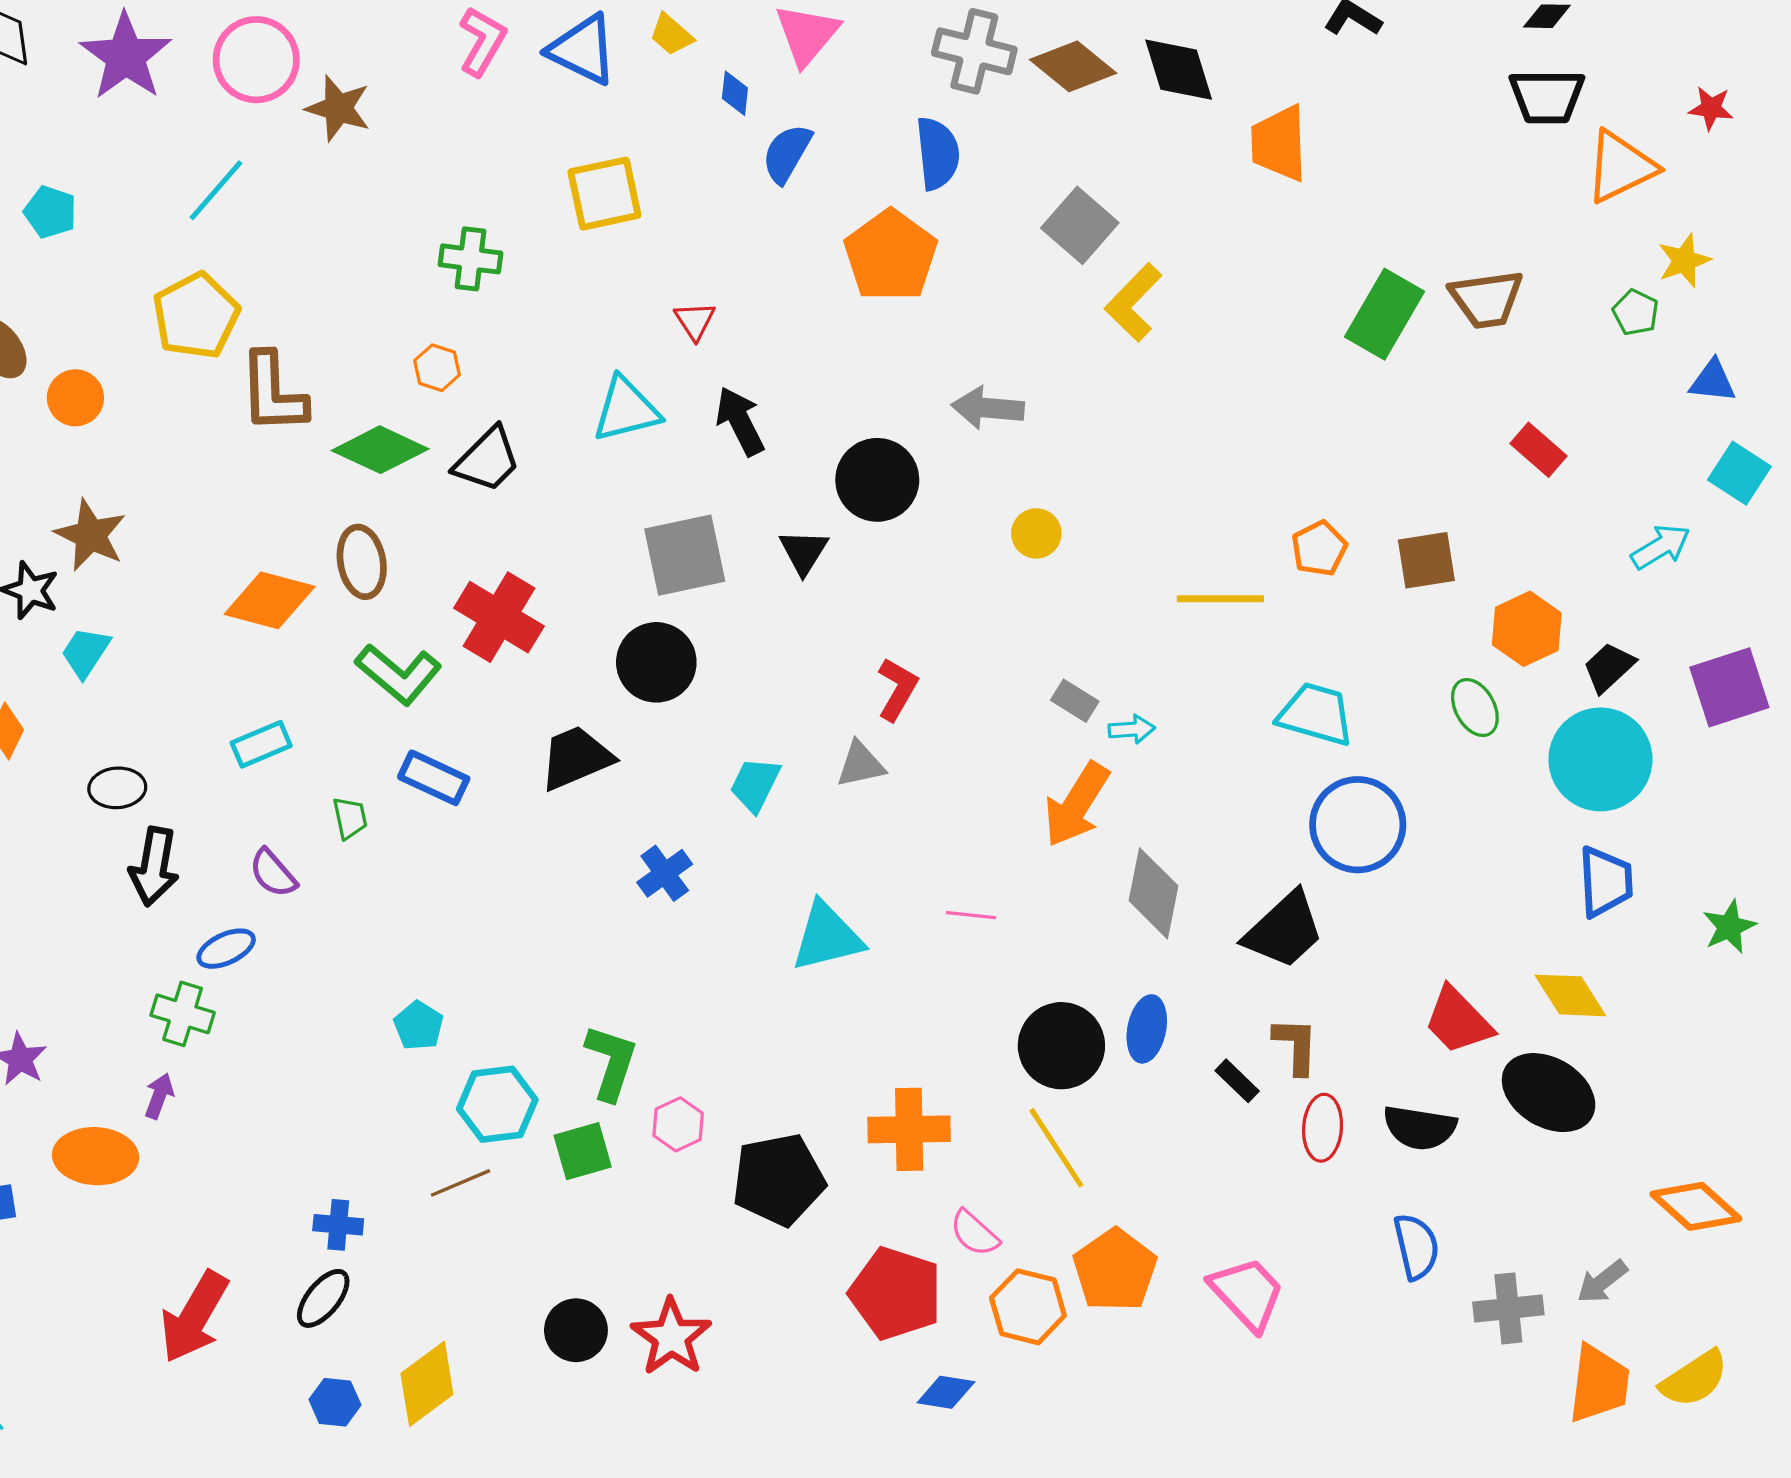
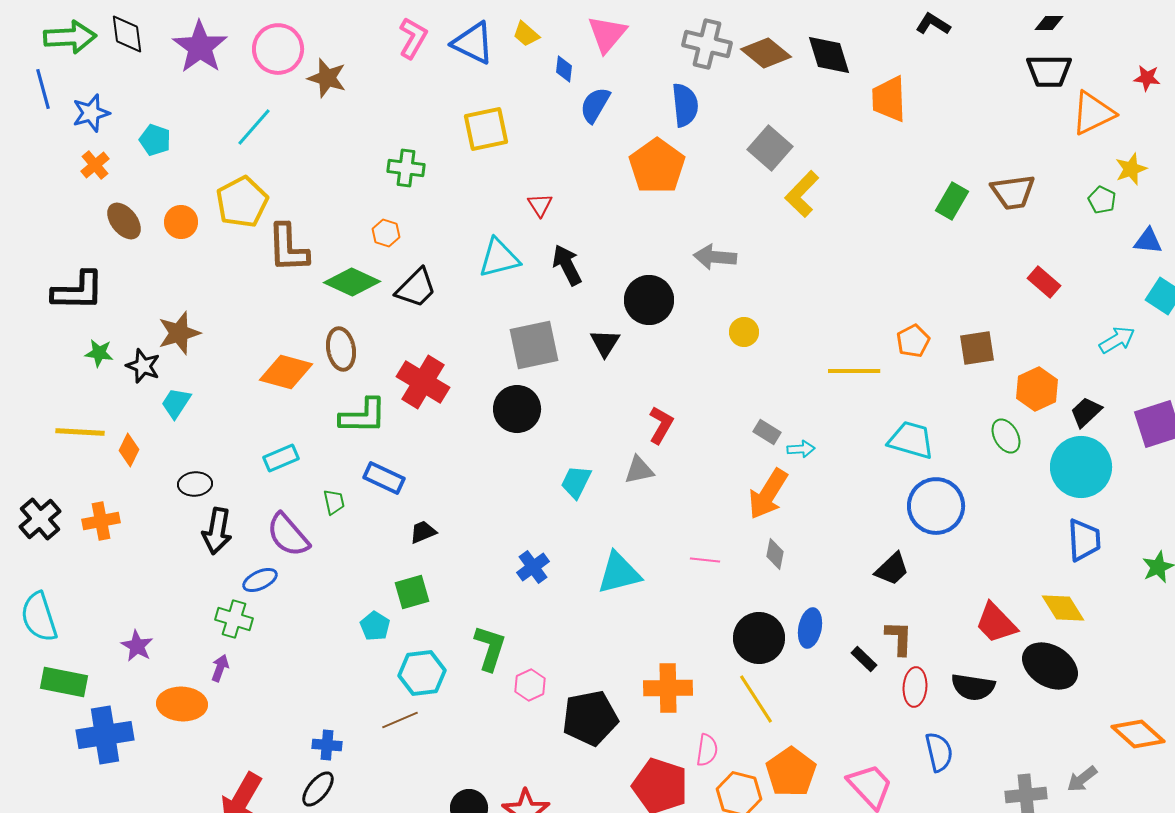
green rectangle: (1384, 314) -> (952, 201), size x0.7
orange circle: (75, 398) -> (181, 222), moved
brown star: (90, 535) -> (179, 333), turned 30
green L-shape: (399, 674) -> (363, 416), turned -39
black trapezoid: (576, 758) -> (423, 532), moved, size x0.6
purple semicircle: (273, 873) -> (288, 535), size x1.5
blue cross: (665, 873) -> (533, 567), moved
gray diamond: (1153, 893) -> (775, 554), moved, size x0.6
black trapezoid: (1284, 930) -> (892, 569), size x0.7
green square: (583, 1151) -> (412, 592), moved
pink semicircle: (974, 1233) -> (707, 750), turned -124
blue semicircle: (1416, 1247) -> (939, 752), moved

